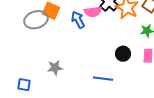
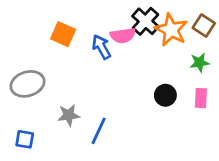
gray ellipse: (36, 20) -> (28, 84), moved
blue line: (103, 79) -> (99, 131), moved, turned -72

